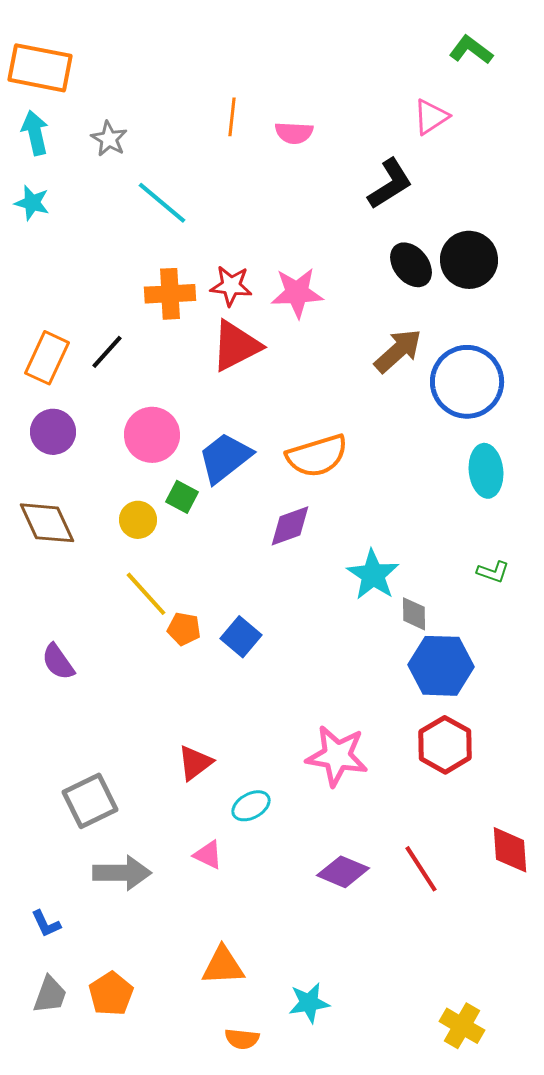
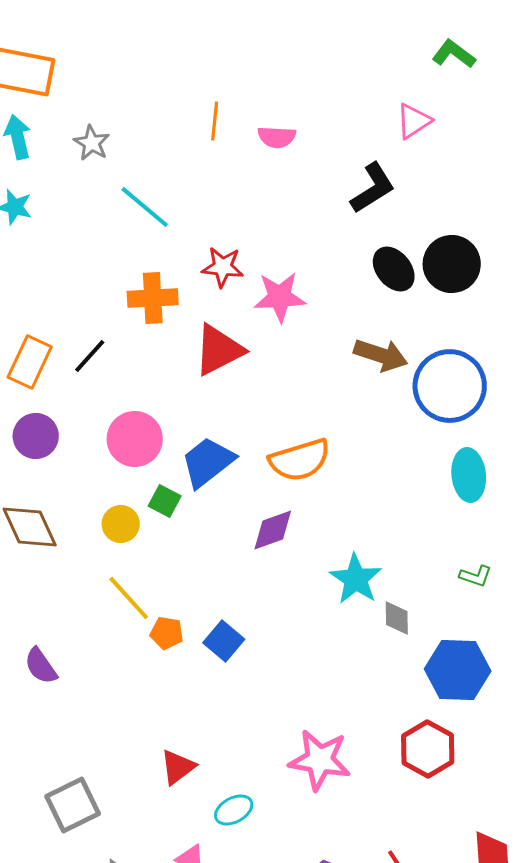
red star: (231, 286) -> (223, 267), moved
brown arrow: (398, 351) -> (381, 355), turned 60
blue hexagon: (441, 666) -> (458, 670), moved

